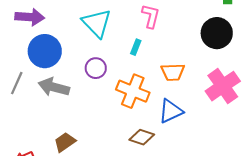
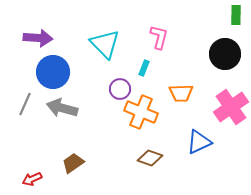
purple circle: (96, 68) -> (120, 89), moved
blue triangle: (171, 111) -> (199, 142), moved

